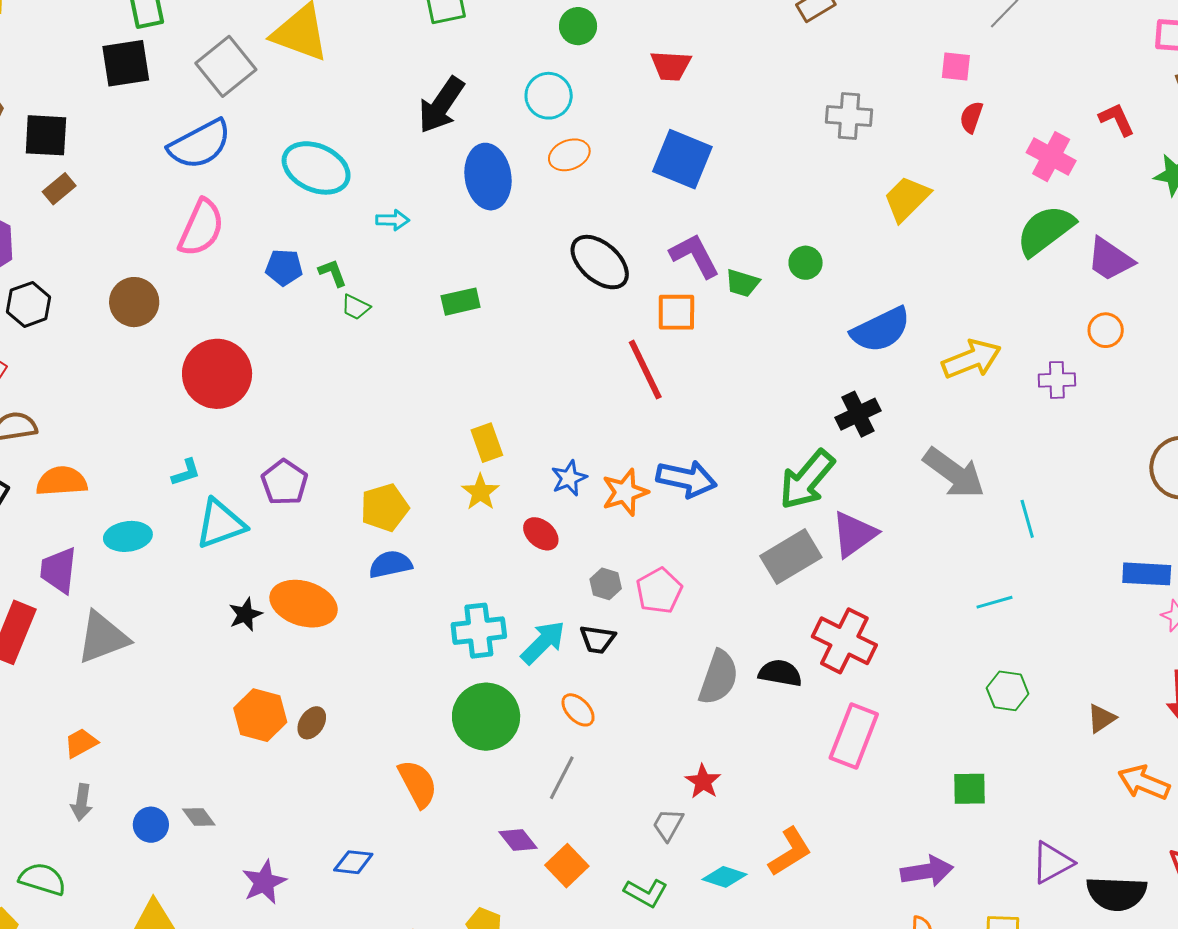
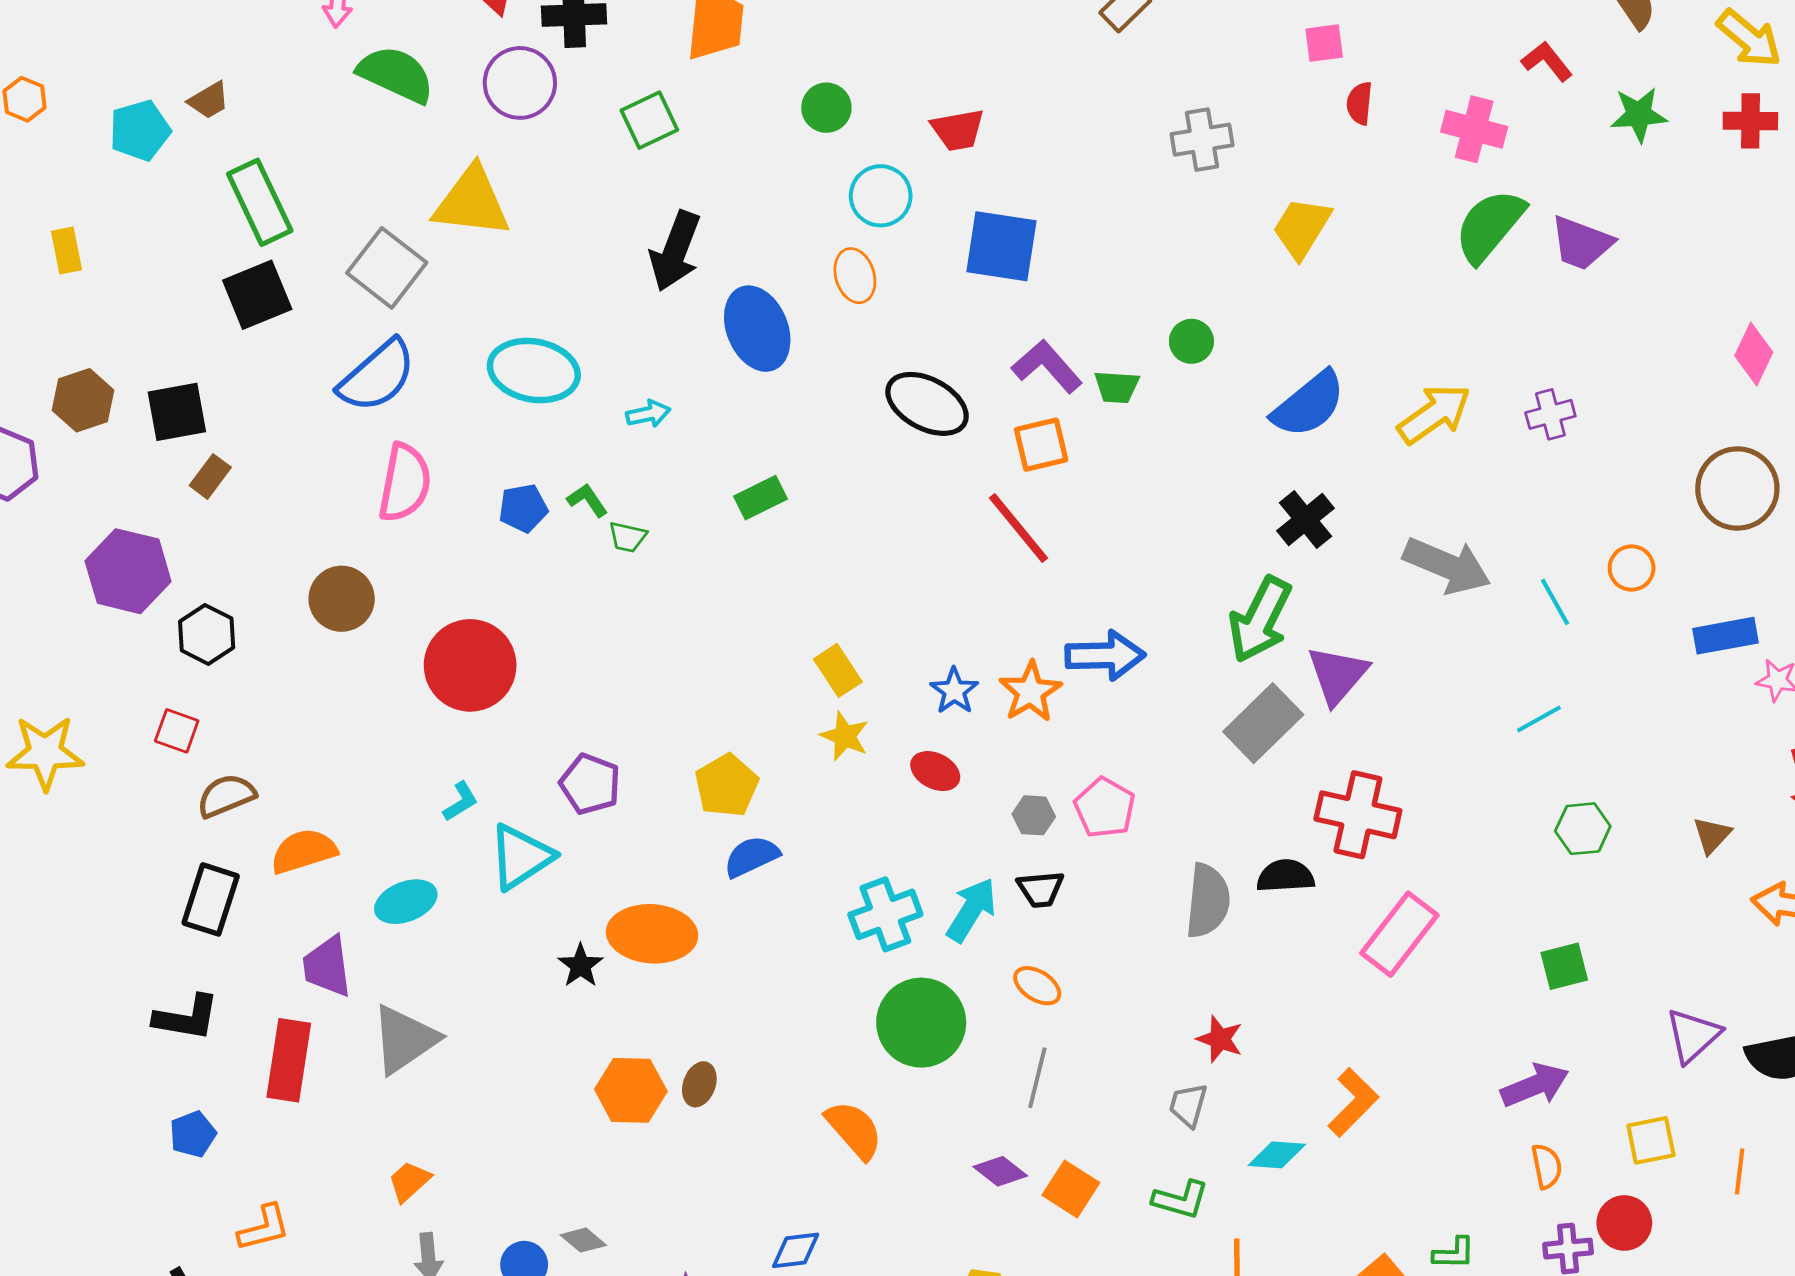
cyan circle: (549, 96) -> (881, 196), moved
orange ellipse: (569, 155) -> (855, 276), turned -72
orange circle: (1106, 330) -> (1632, 568), moved
pink rectangle: (854, 736) -> (1399, 934), turned 30

